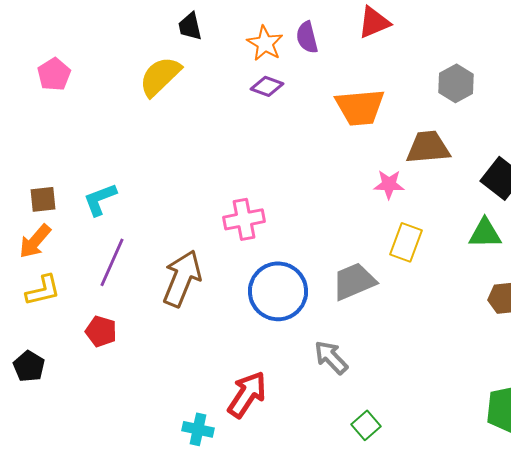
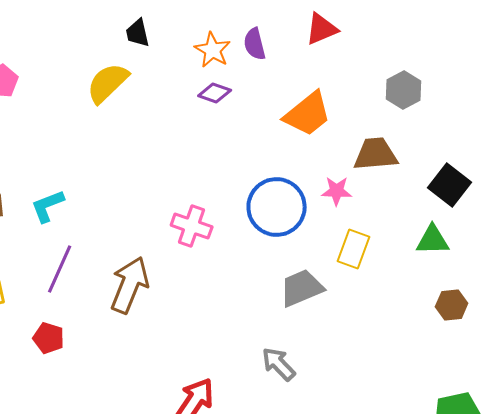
orange trapezoid: (360, 107) -> (308, 114), turned -34
pink cross: (244, 219) -> (192, 226), turned 30
blue circle: (278, 291) -> (277, 207), moved

